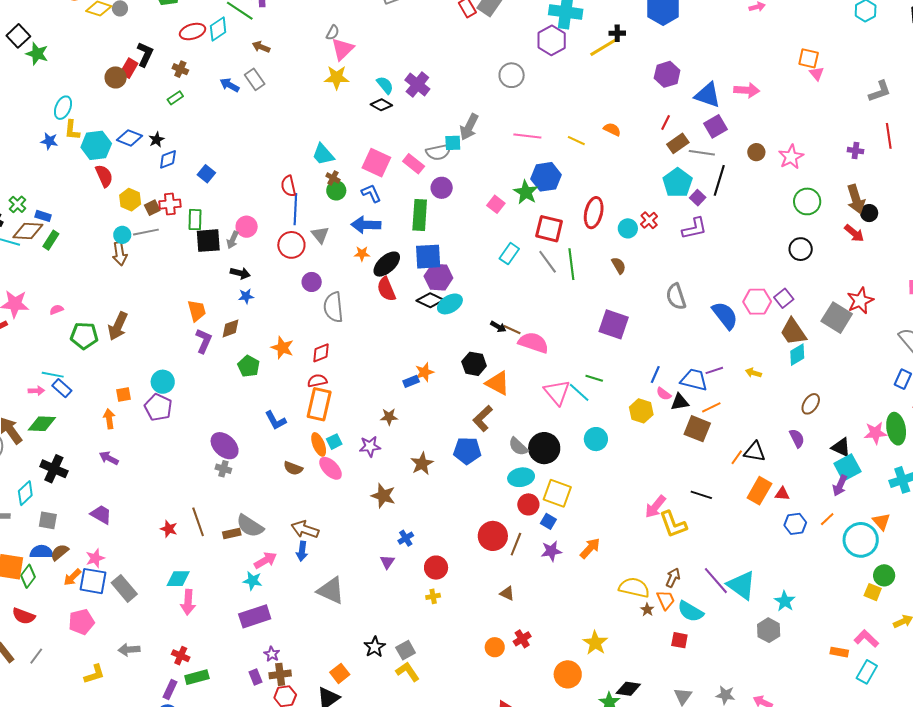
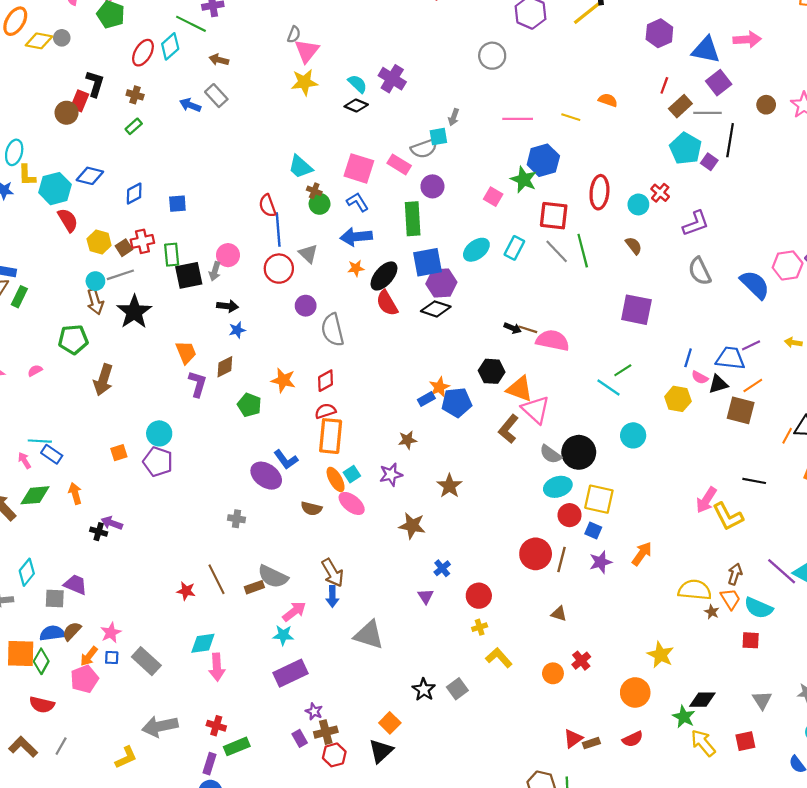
red ellipse: (193, 32) -> (143, 53), turned -35
gray arrow: (469, 127) -> (454, 117), size x0.6
black star: (157, 140) -> (134, 312), moved, size x2.0
blue square: (206, 174) -> (177, 204), turned -36
purple L-shape: (694, 228) -> (696, 223), moved
cyan ellipse: (450, 304) -> (476, 250), moved
green pentagon: (84, 336) -> (73, 339), moved
green line: (594, 378) -> (623, 370), turned -42
pink arrow: (36, 391) -> (24, 460), turned -112
pink triangle: (557, 392) -> (536, 410), moved
orange arrow: (109, 419) -> (75, 493), moved
purple ellipse: (225, 446) -> (266, 476), moved
blue pentagon: (467, 451) -> (457, 402), moved
black cross: (54, 469) -> (99, 532), moved, size x0.6
purple trapezoid: (101, 515) -> (75, 585), moved
brown arrow: (305, 529) -> (333, 573), turned -132
blue square: (93, 581) -> (112, 658), size x0.5
pink pentagon: (81, 622) -> (84, 679), moved
gray arrow: (129, 650) -> (160, 726), size x1.5
yellow L-shape: (408, 672) -> (499, 658), moved

